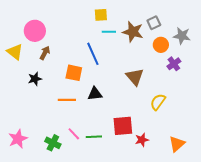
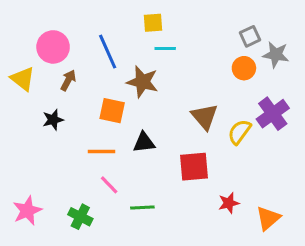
gray square: (154, 23) -> (250, 36), moved
brown star: (133, 32) -> (142, 82), moved
blue line: (93, 54) -> (108, 52), moved
purple cross: (174, 64) -> (273, 114), moved, size x1.5
yellow semicircle: (158, 102) -> (239, 132), moved
red square: (123, 126) -> (194, 167), moved
pink line: (74, 134) -> (109, 185), moved
red star: (142, 140) -> (229, 203), moved

